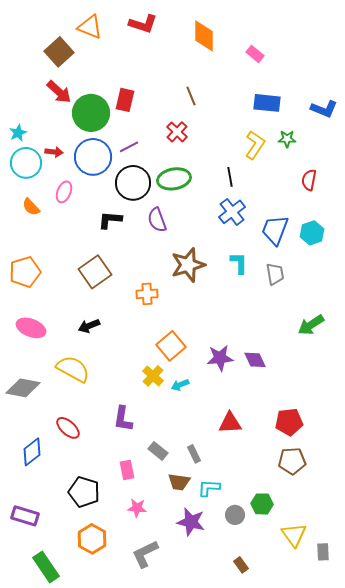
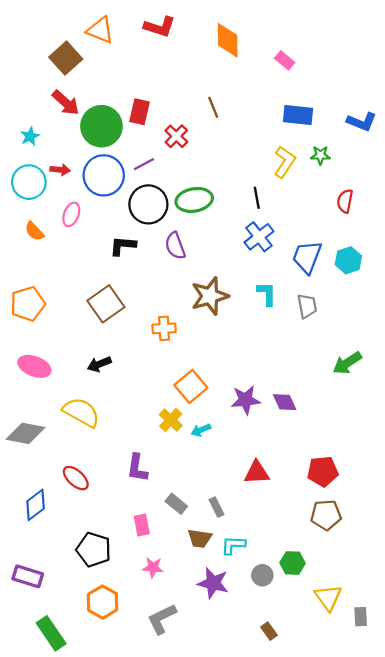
red cross: (177, 132) -> (176, 136), moved
cyan star: (18, 133) -> (30, 136), moved

